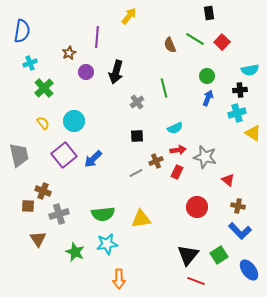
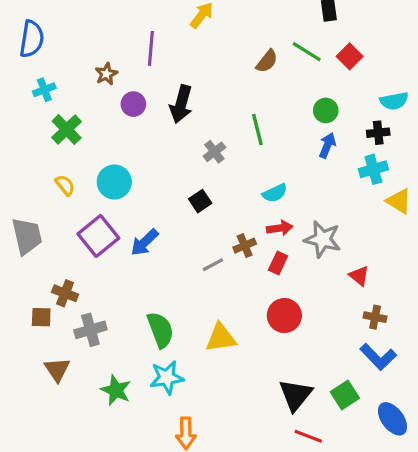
brown semicircle: (170, 45) -> (267, 61), turned -119
black square: (137, 136) -> (200, 201), moved, turned -32
red circle: (197, 207) -> (284, 316), moved
green semicircle: (103, 214) -> (160, 330), turned -105

